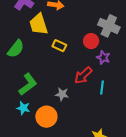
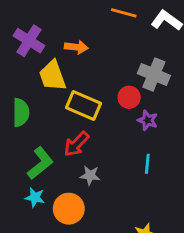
yellow rectangle: (59, 46) -> (84, 106), size x1.6
green semicircle: (16, 49) -> (21, 112), turned -36
red arrow: (83, 75) -> (76, 144), moved

